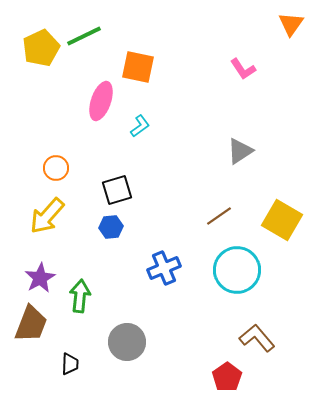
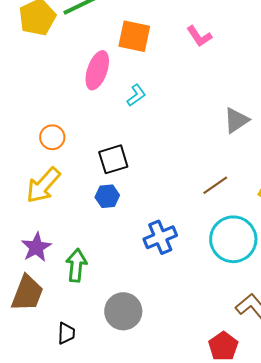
pink L-shape: (243, 69) -> (199, 36), moved

